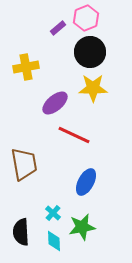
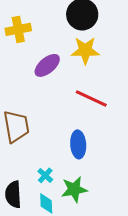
red line: (74, 135) -> (91, 98), moved
blue ellipse: (86, 182) -> (78, 144), turned -32

